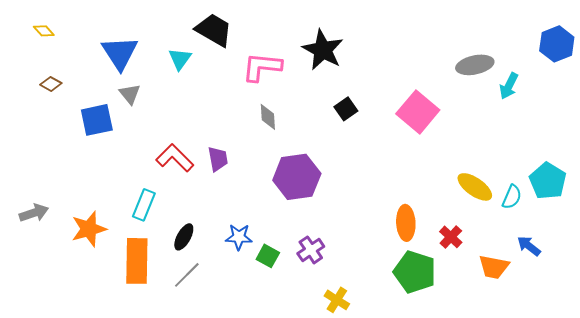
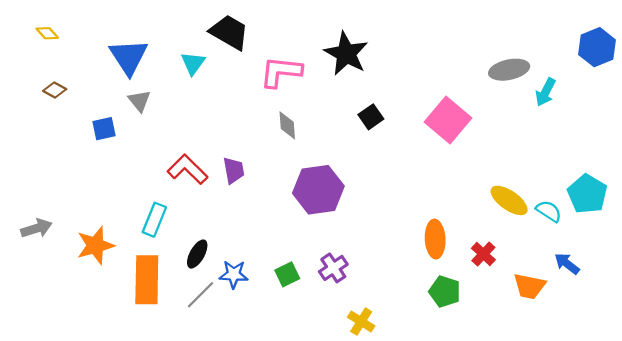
blue square: (97, 120) -> (104, 129), size x0.7
cyan semicircle: (512, 197) -> (549, 211), turned -80
blue star: (239, 237) -> (234, 274), moved
green square: (268, 256) -> (287, 274), turned 35
green pentagon: (415, 272) -> (445, 292), size x0.7

